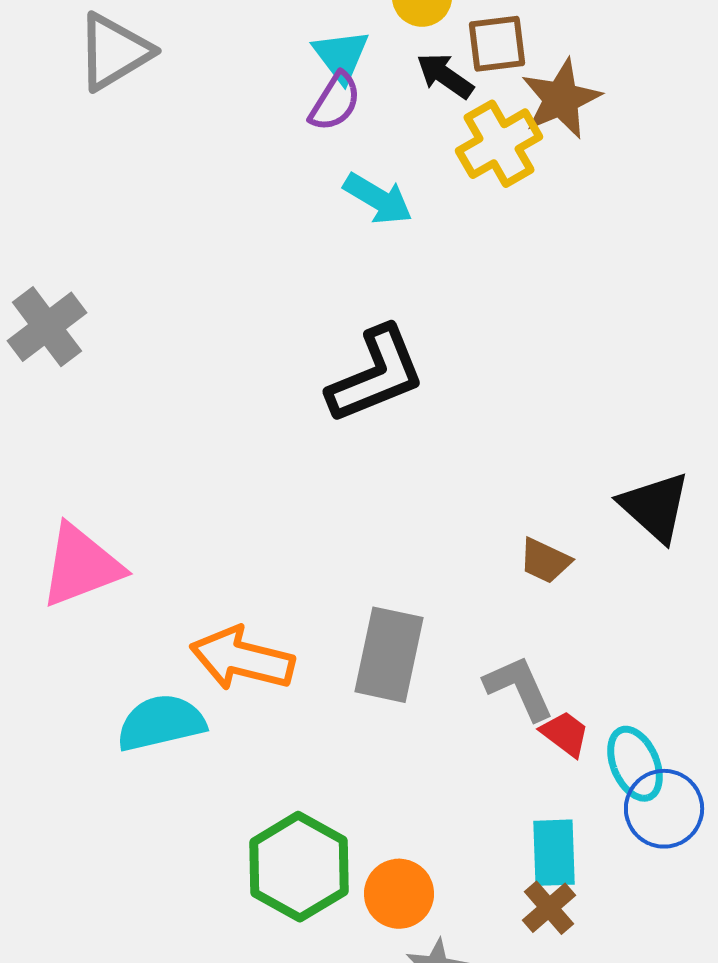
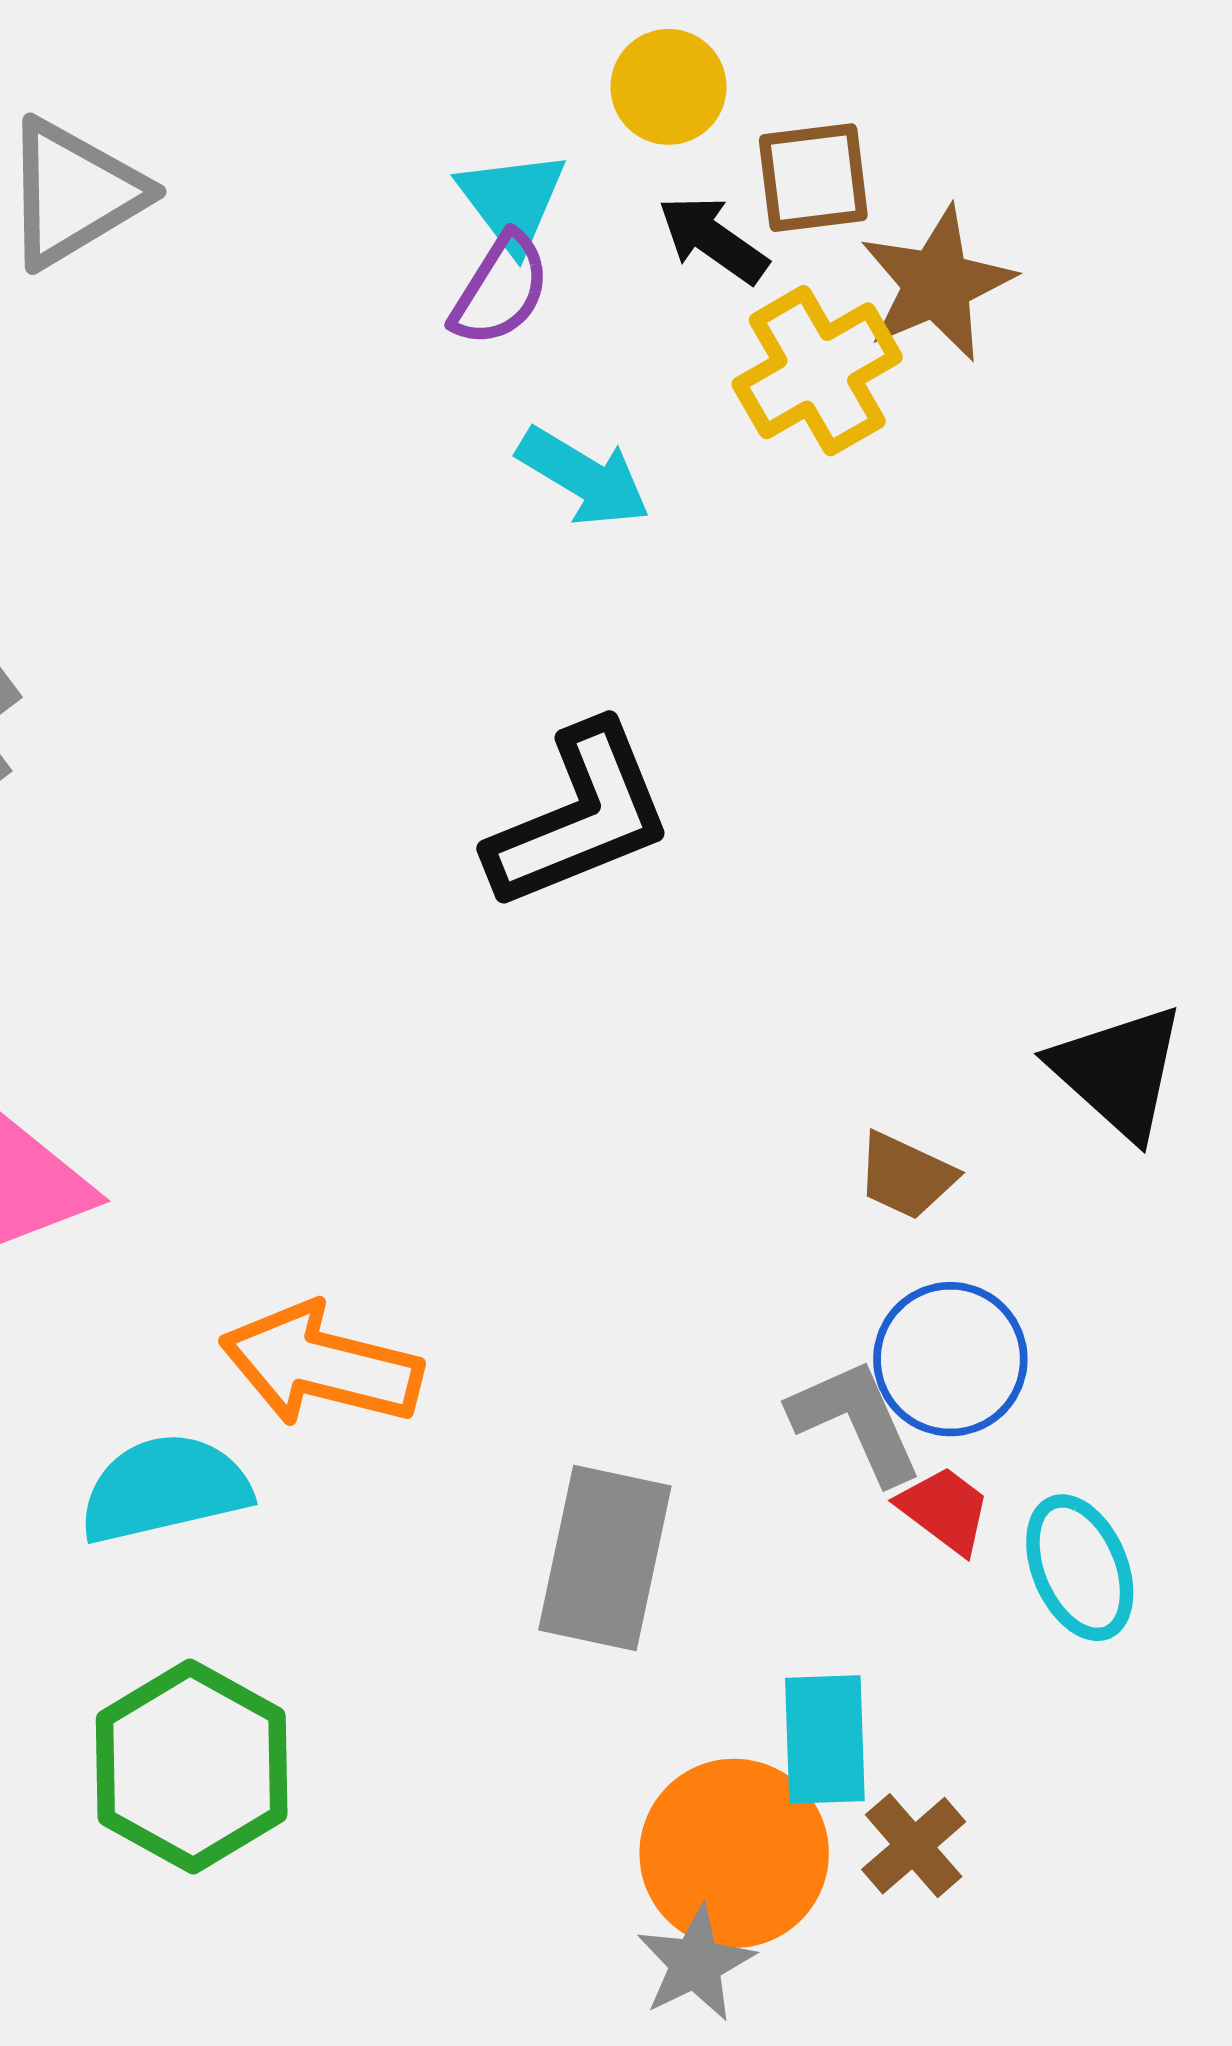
gray rectangle: (389, 655) -> (605, 1558), moved
blue circle: (664, 809) -> (950, 1359), moved
cyan rectangle: (554, 853) -> (825, 1739), moved
green hexagon: (299, 867) -> (192, 1766), moved
orange circle: (399, 894) -> (734, 1853), moved, size x1.4

